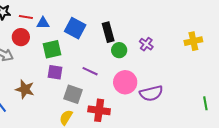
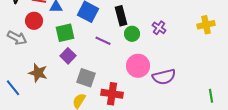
purple line: (90, 71) -> (103, 41), moved
purple square: (55, 72) -> (68, 56), turned 35
green line: (205, 103) -> (211, 96), moved

